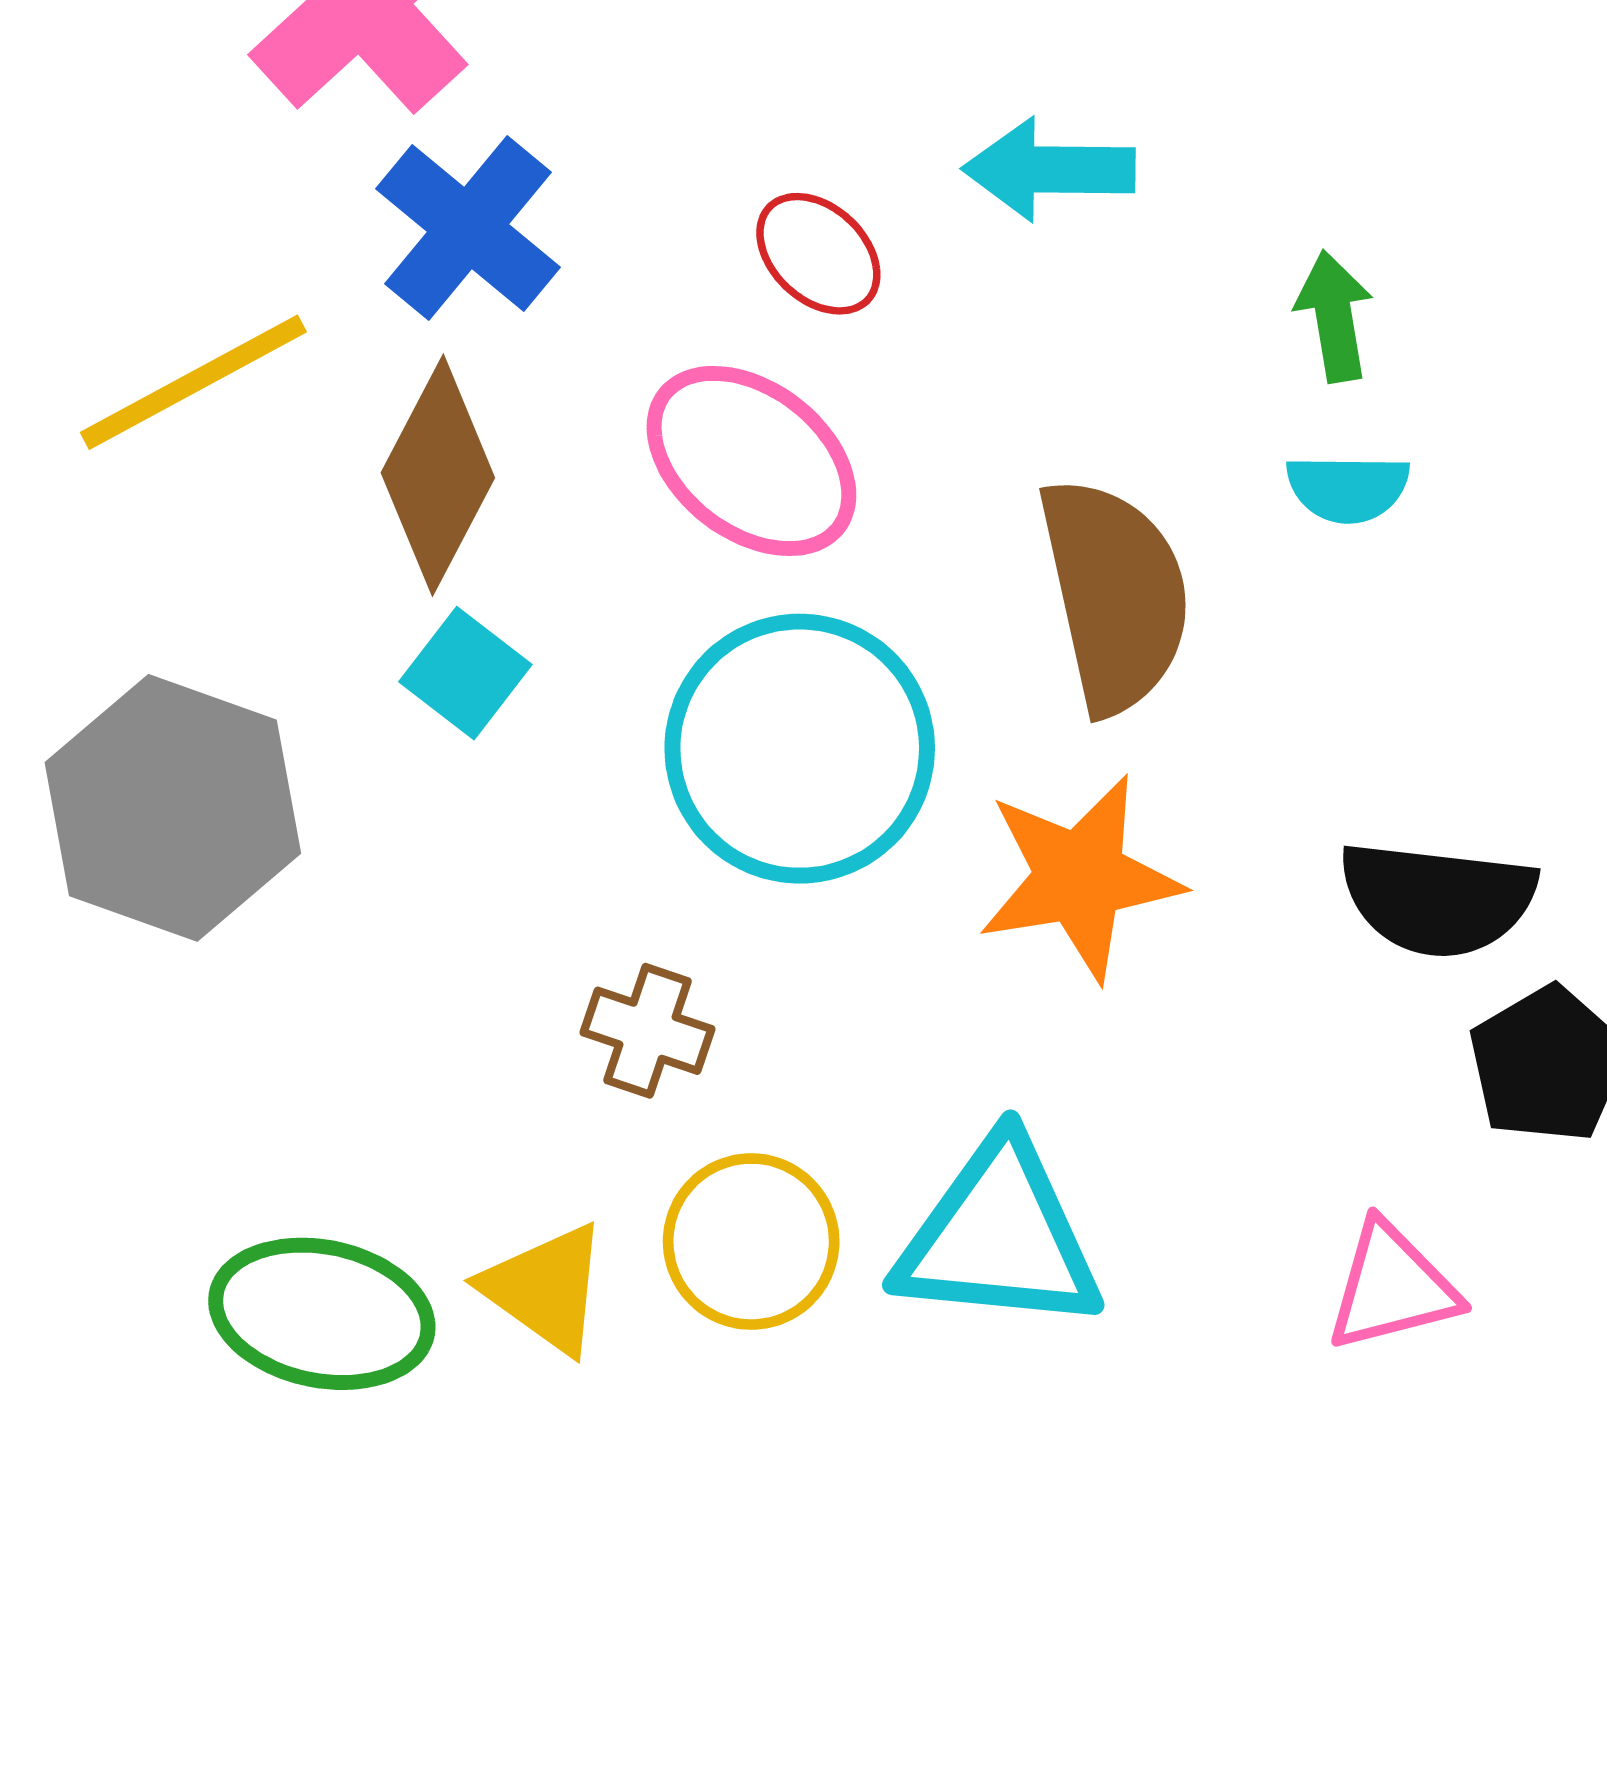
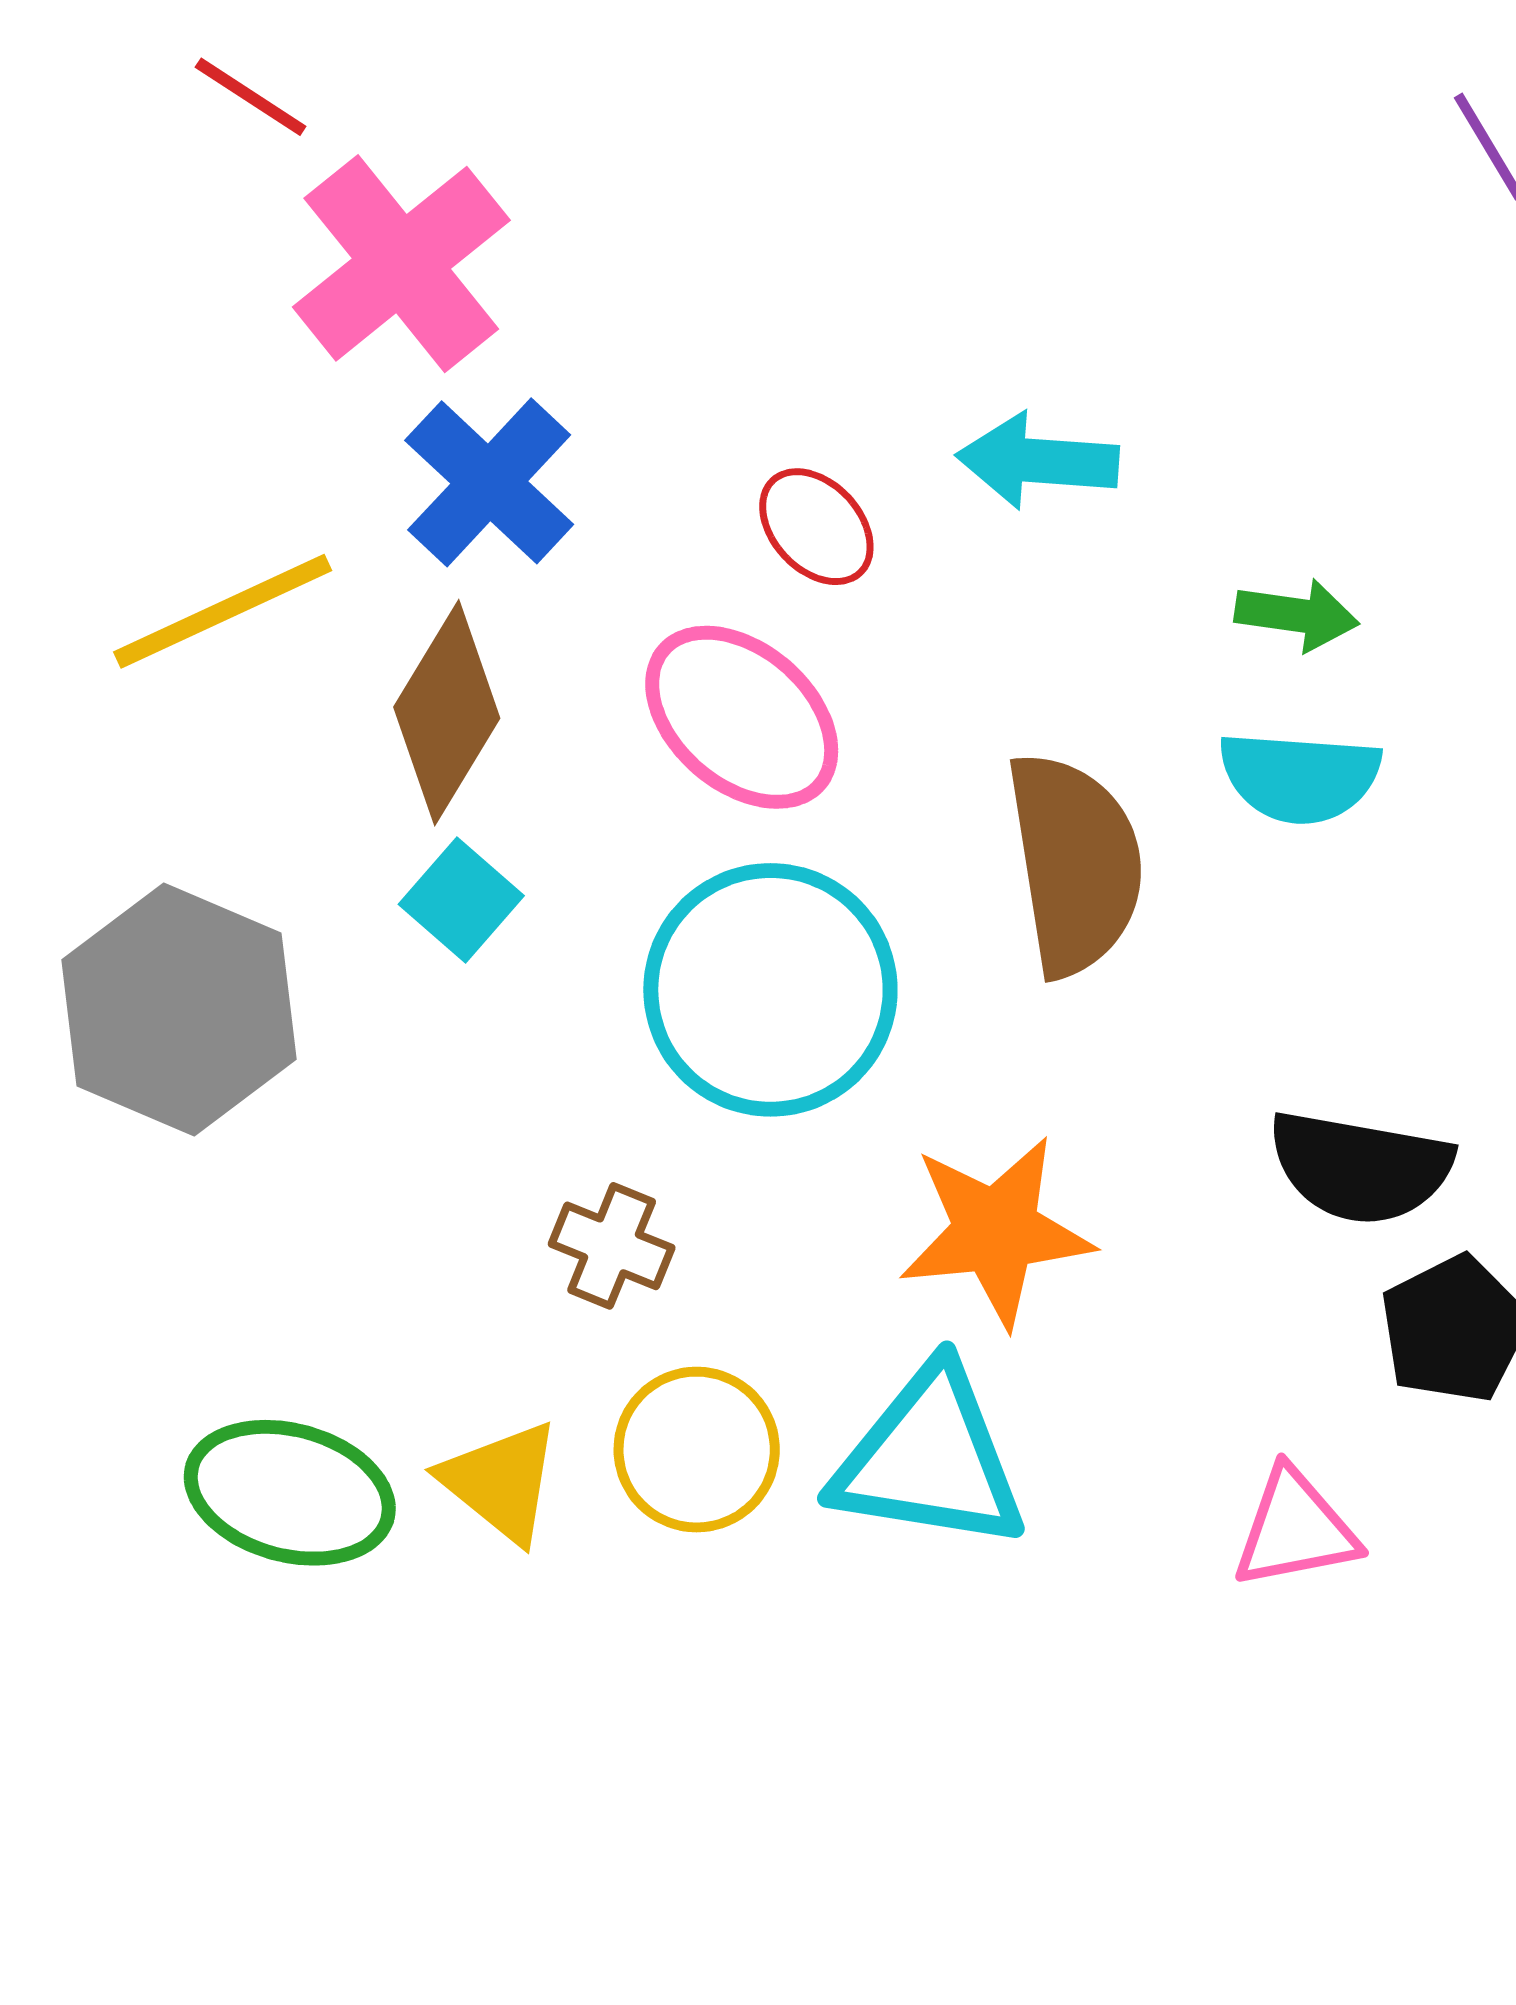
green arrow: (1334, 316) -> (1297, 615), turned 104
cyan semicircle: (1348, 488) -> (1300, 777), size x1.4
orange star: (1080, 877) -> (996, 1231), moved

